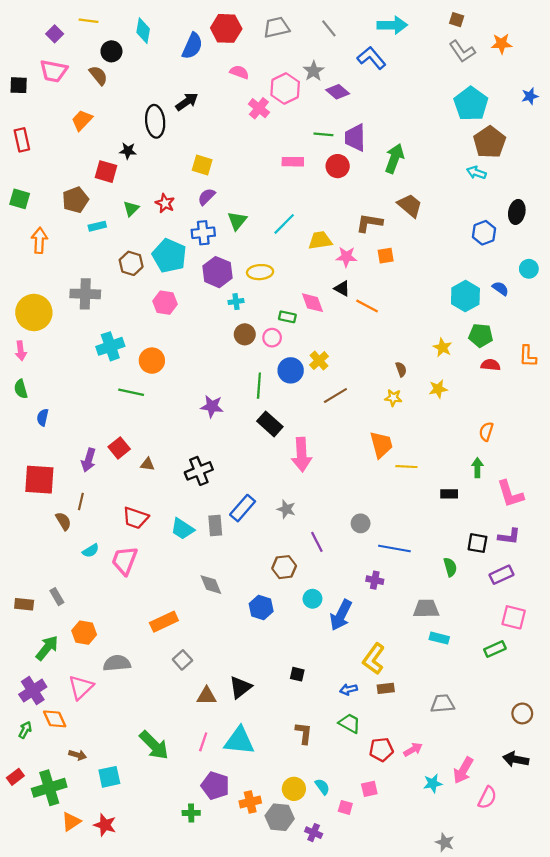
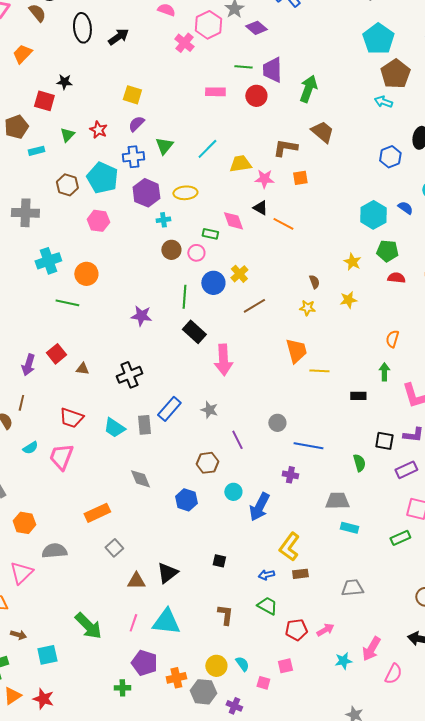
black ellipse: (155, 121) -> (82, 28), moved

